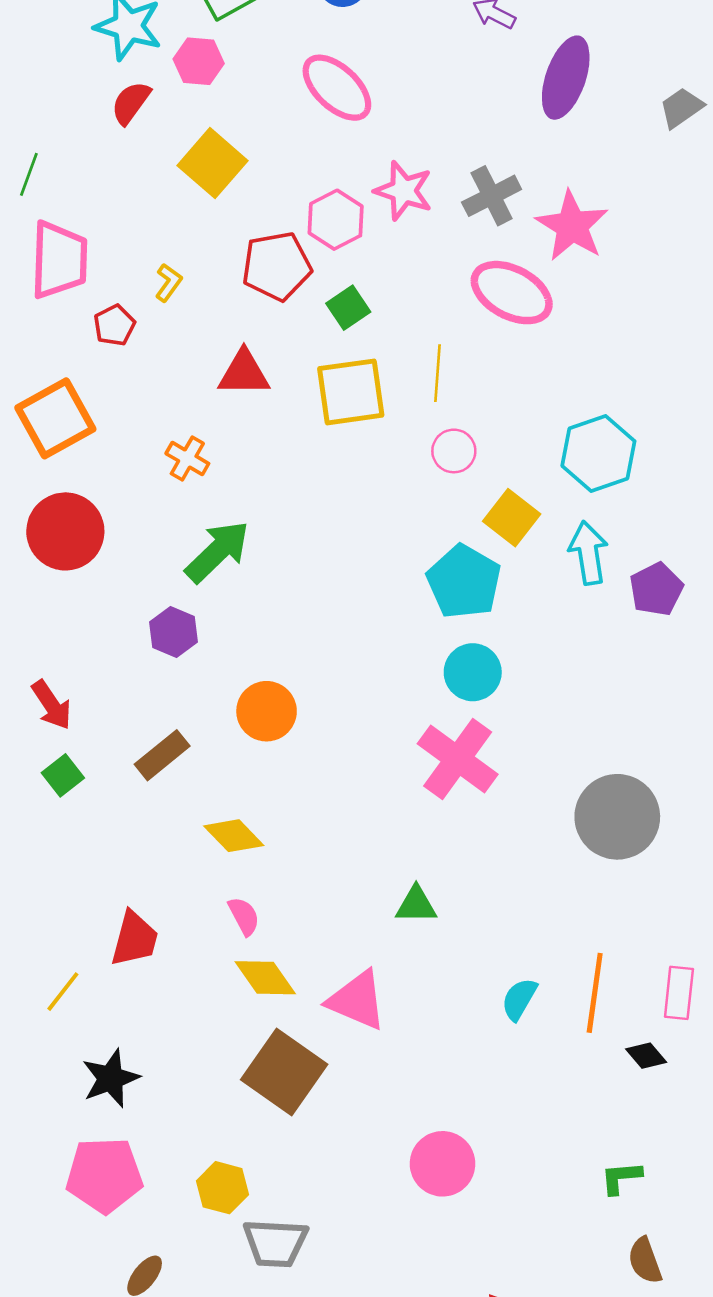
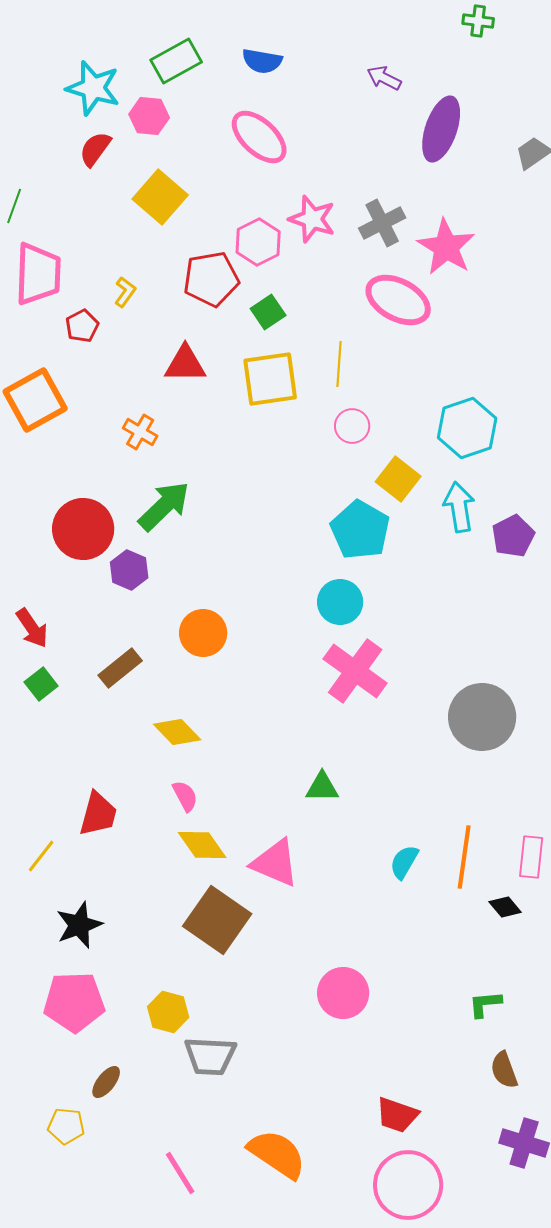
red circle: (65, 531) -> (83, 529), moved
cyan circle: (473, 672) -> (340, 602), moved

